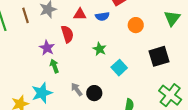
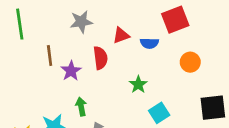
red triangle: (80, 14) -> (121, 35), turned -32
brown line: (26, 15) -> (50, 55), moved
green arrow: (54, 66) -> (81, 107), moved

